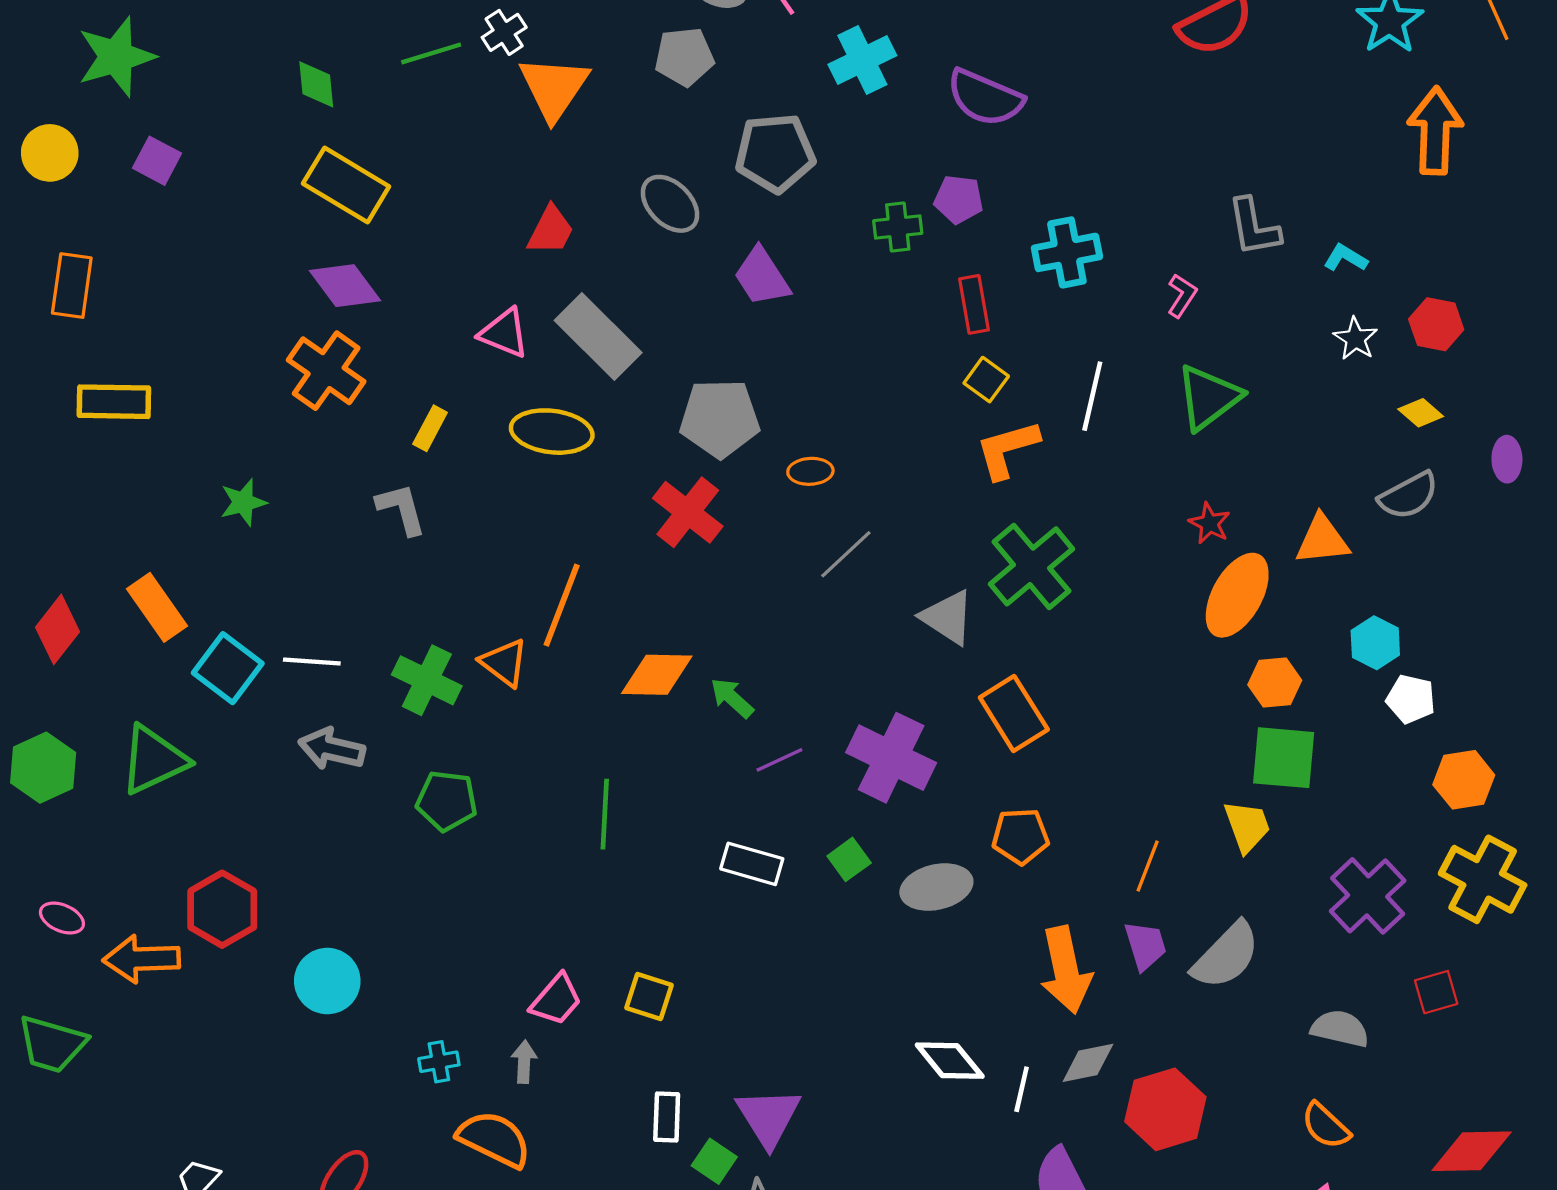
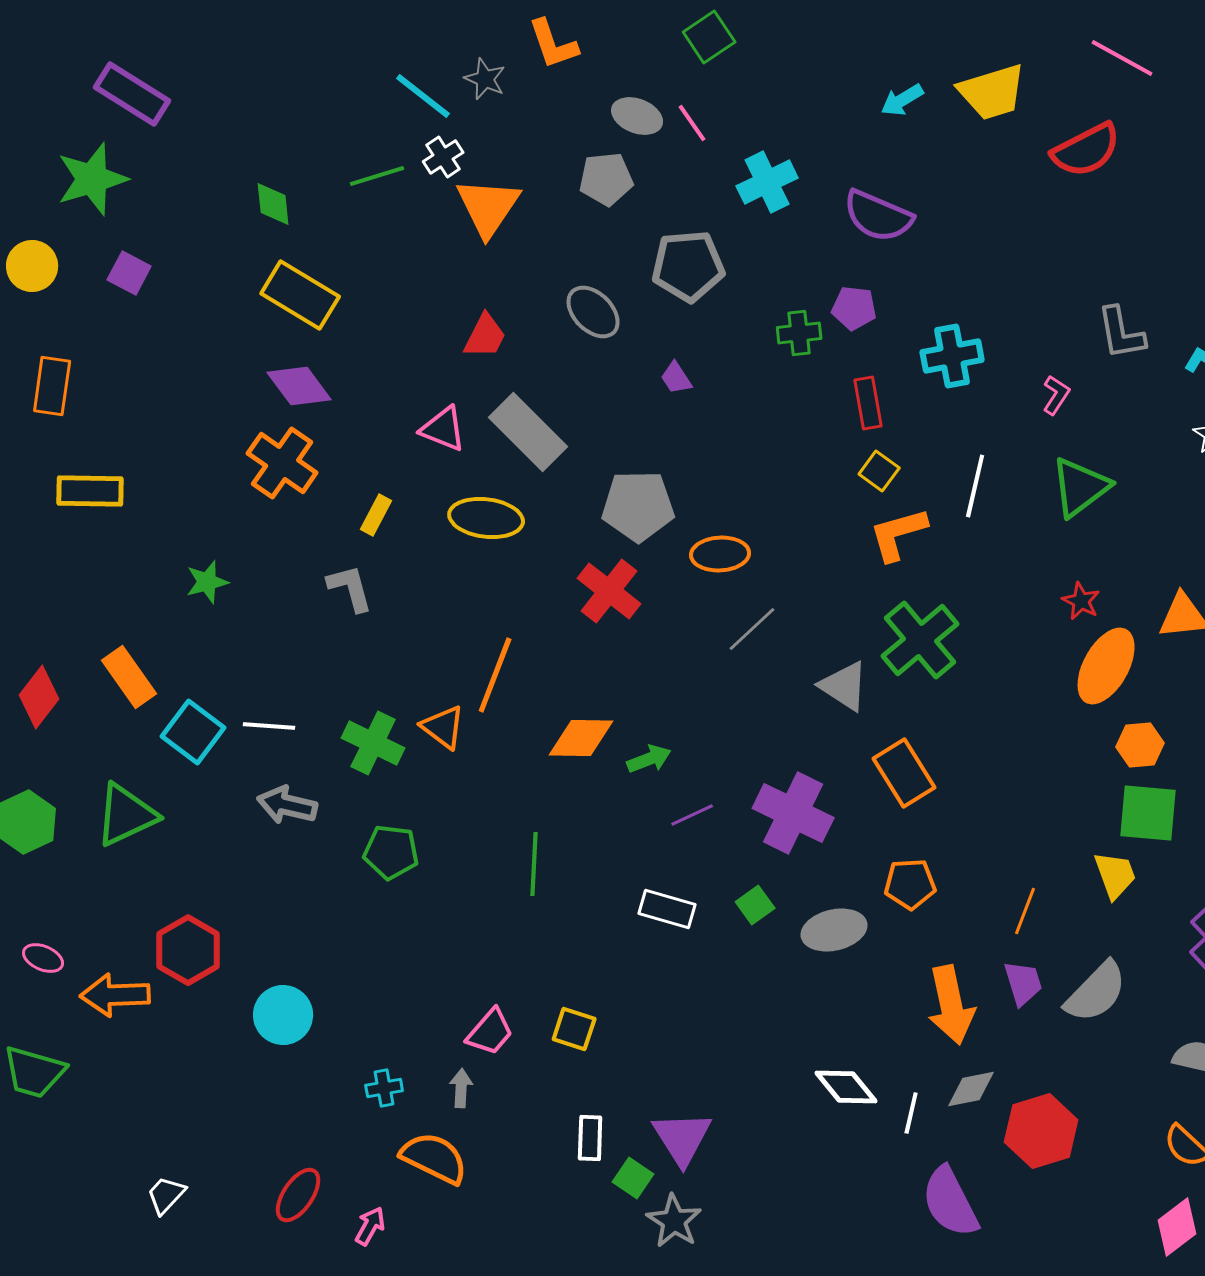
purple trapezoid: (762, 277) -> (676, 378), size x0.6
orange ellipse: (810, 471) -> (720, 554), size x1.4
green arrow: (732, 698) -> (649, 759), turned 117

